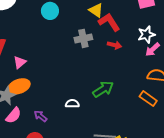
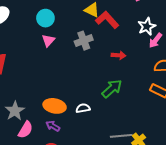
red arrow: (114, 45) -> (119, 55), moved
pink triangle: (20, 62) -> (48, 40), moved
orange ellipse: (19, 86) -> (55, 106), moved, turned 40

